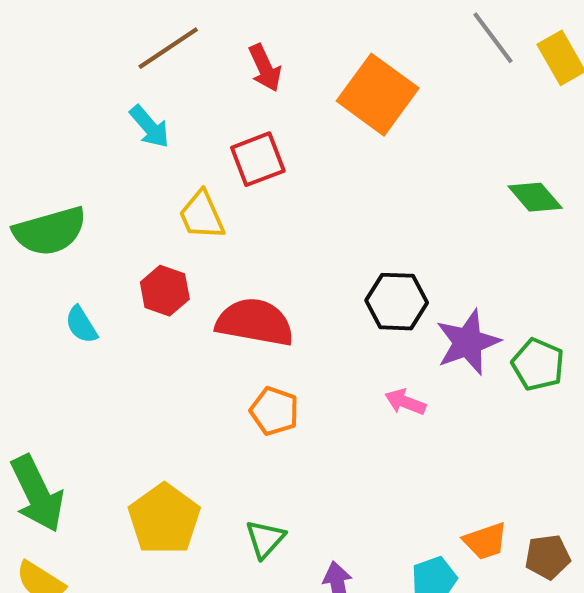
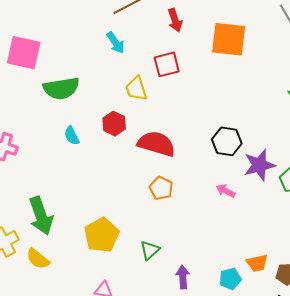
orange square: (378, 95) -> (229, 39), turned -36

